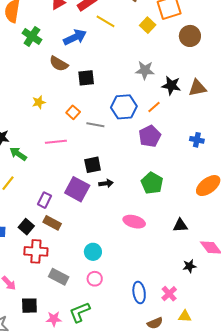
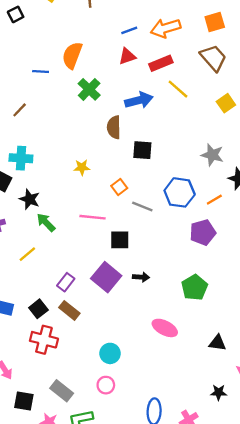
brown semicircle: (59, 64) -> (114, 127), turned 48
black square: (93, 165) -> (120, 240), moved
gray rectangle: (59, 277) -> (62, 391), moved

